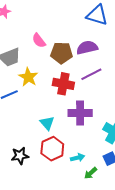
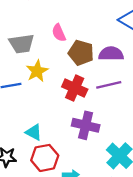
cyan triangle: (47, 123) -> (34, 132), moved, turned -35

